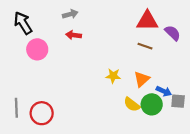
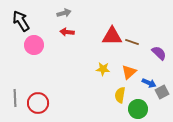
red triangle: (147, 21) -> (112, 36), moved
purple semicircle: (173, 33) -> (159, 53), moved
gray square: (178, 101) -> (162, 92), turned -32
yellow semicircle: (132, 104) -> (120, 95), turned 63
green circle: (152, 104) -> (138, 109), moved

